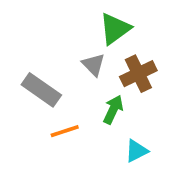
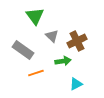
green triangle: (115, 29) -> (35, 16), moved, turned -30
green arrow: (113, 110) -> (63, 61), turned 56

